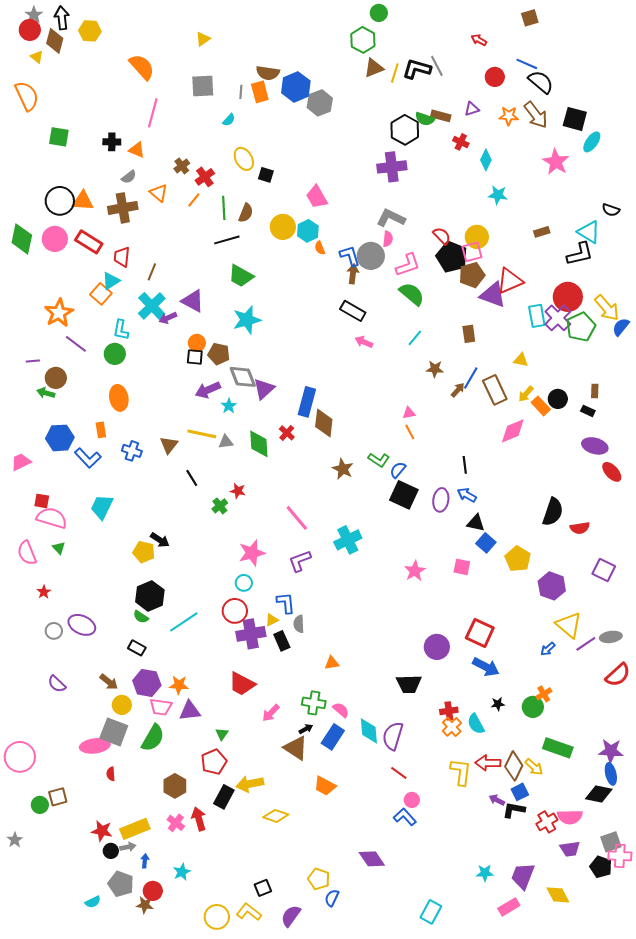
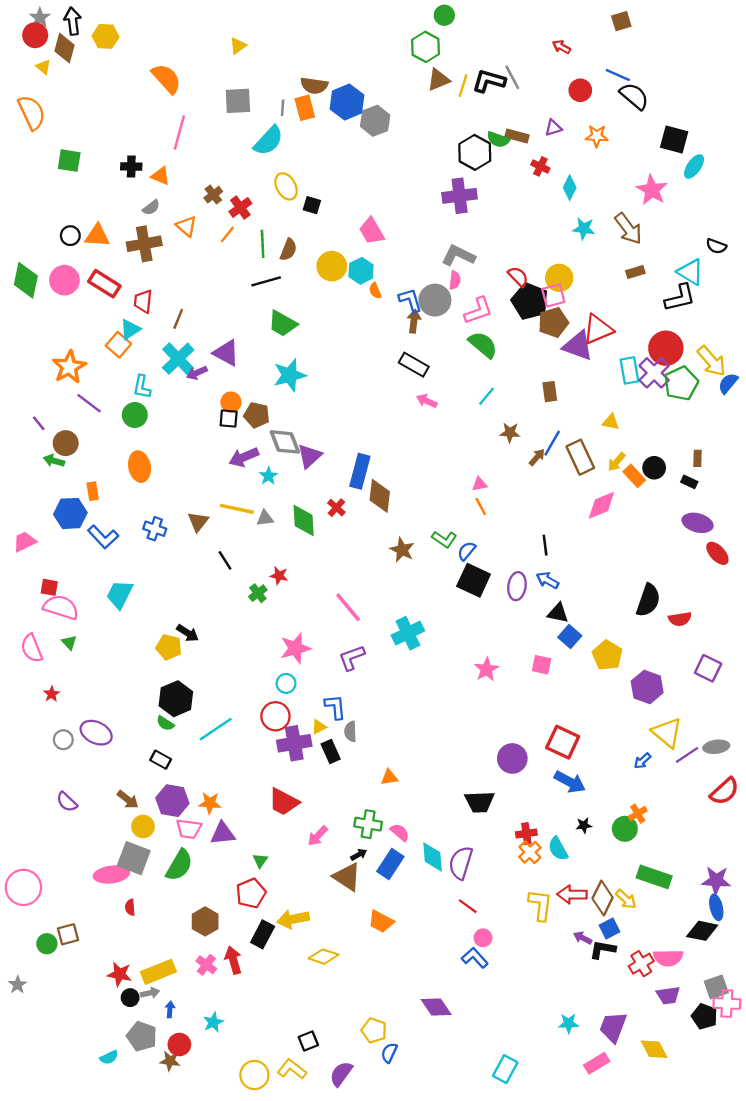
brown arrow: (536, 115) -> (628, 229), moved
cyan semicircle: (229, 120) -> (268, 141), size x2.0
black circle: (60, 201) -> (70, 236), size x0.6
purple line: (33, 361) -> (39, 423), turned 56
orange rectangle: (101, 430) -> (93, 491), moved

